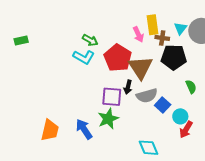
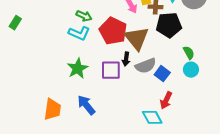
green rectangle: (21, 41) -> (15, 23), turned -40
cyan circle: (180, 116) -> (191, 70), moved
green star: (108, 119) -> (78, 68), moved
red arrow: (186, 130) -> (166, 100), moved

